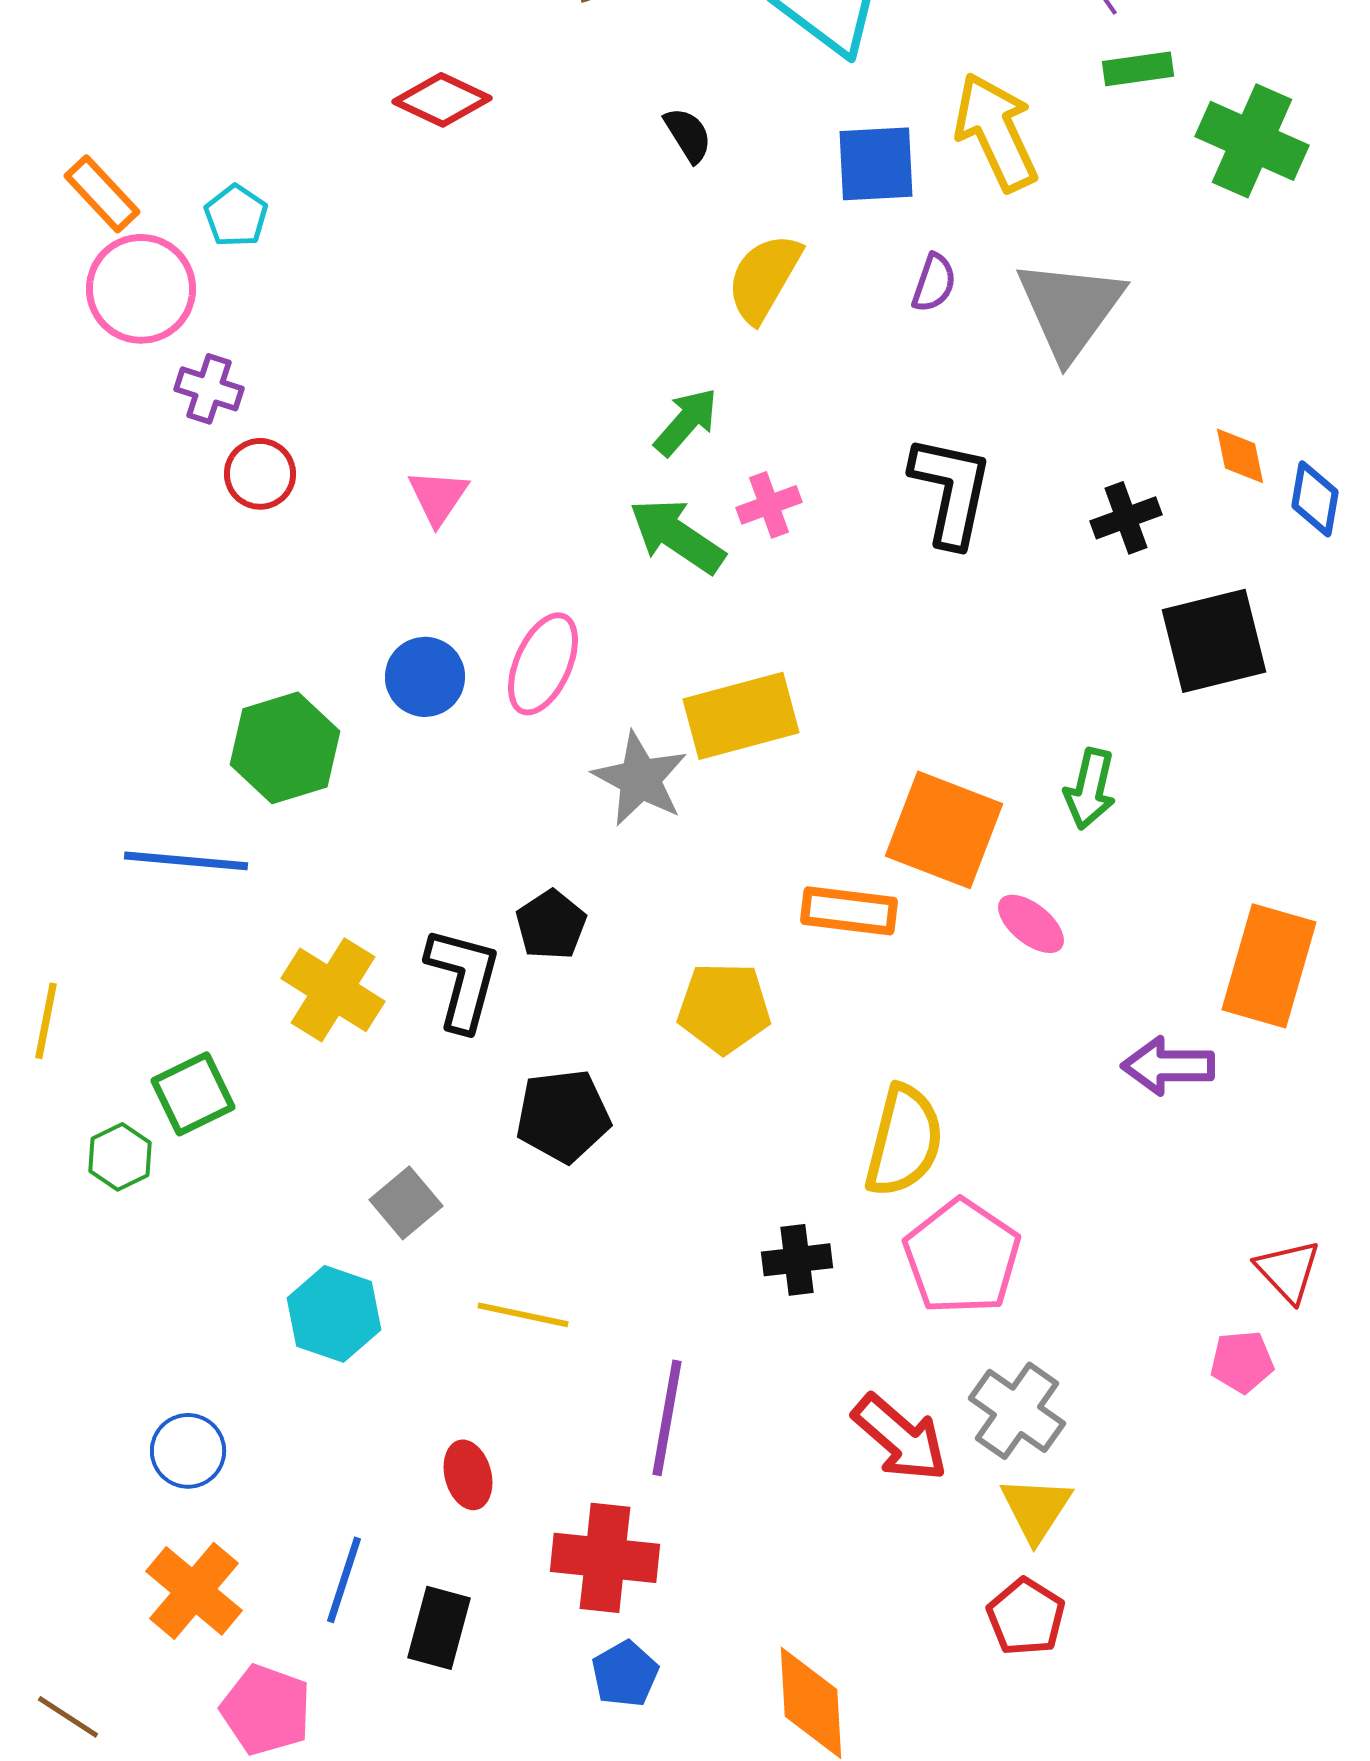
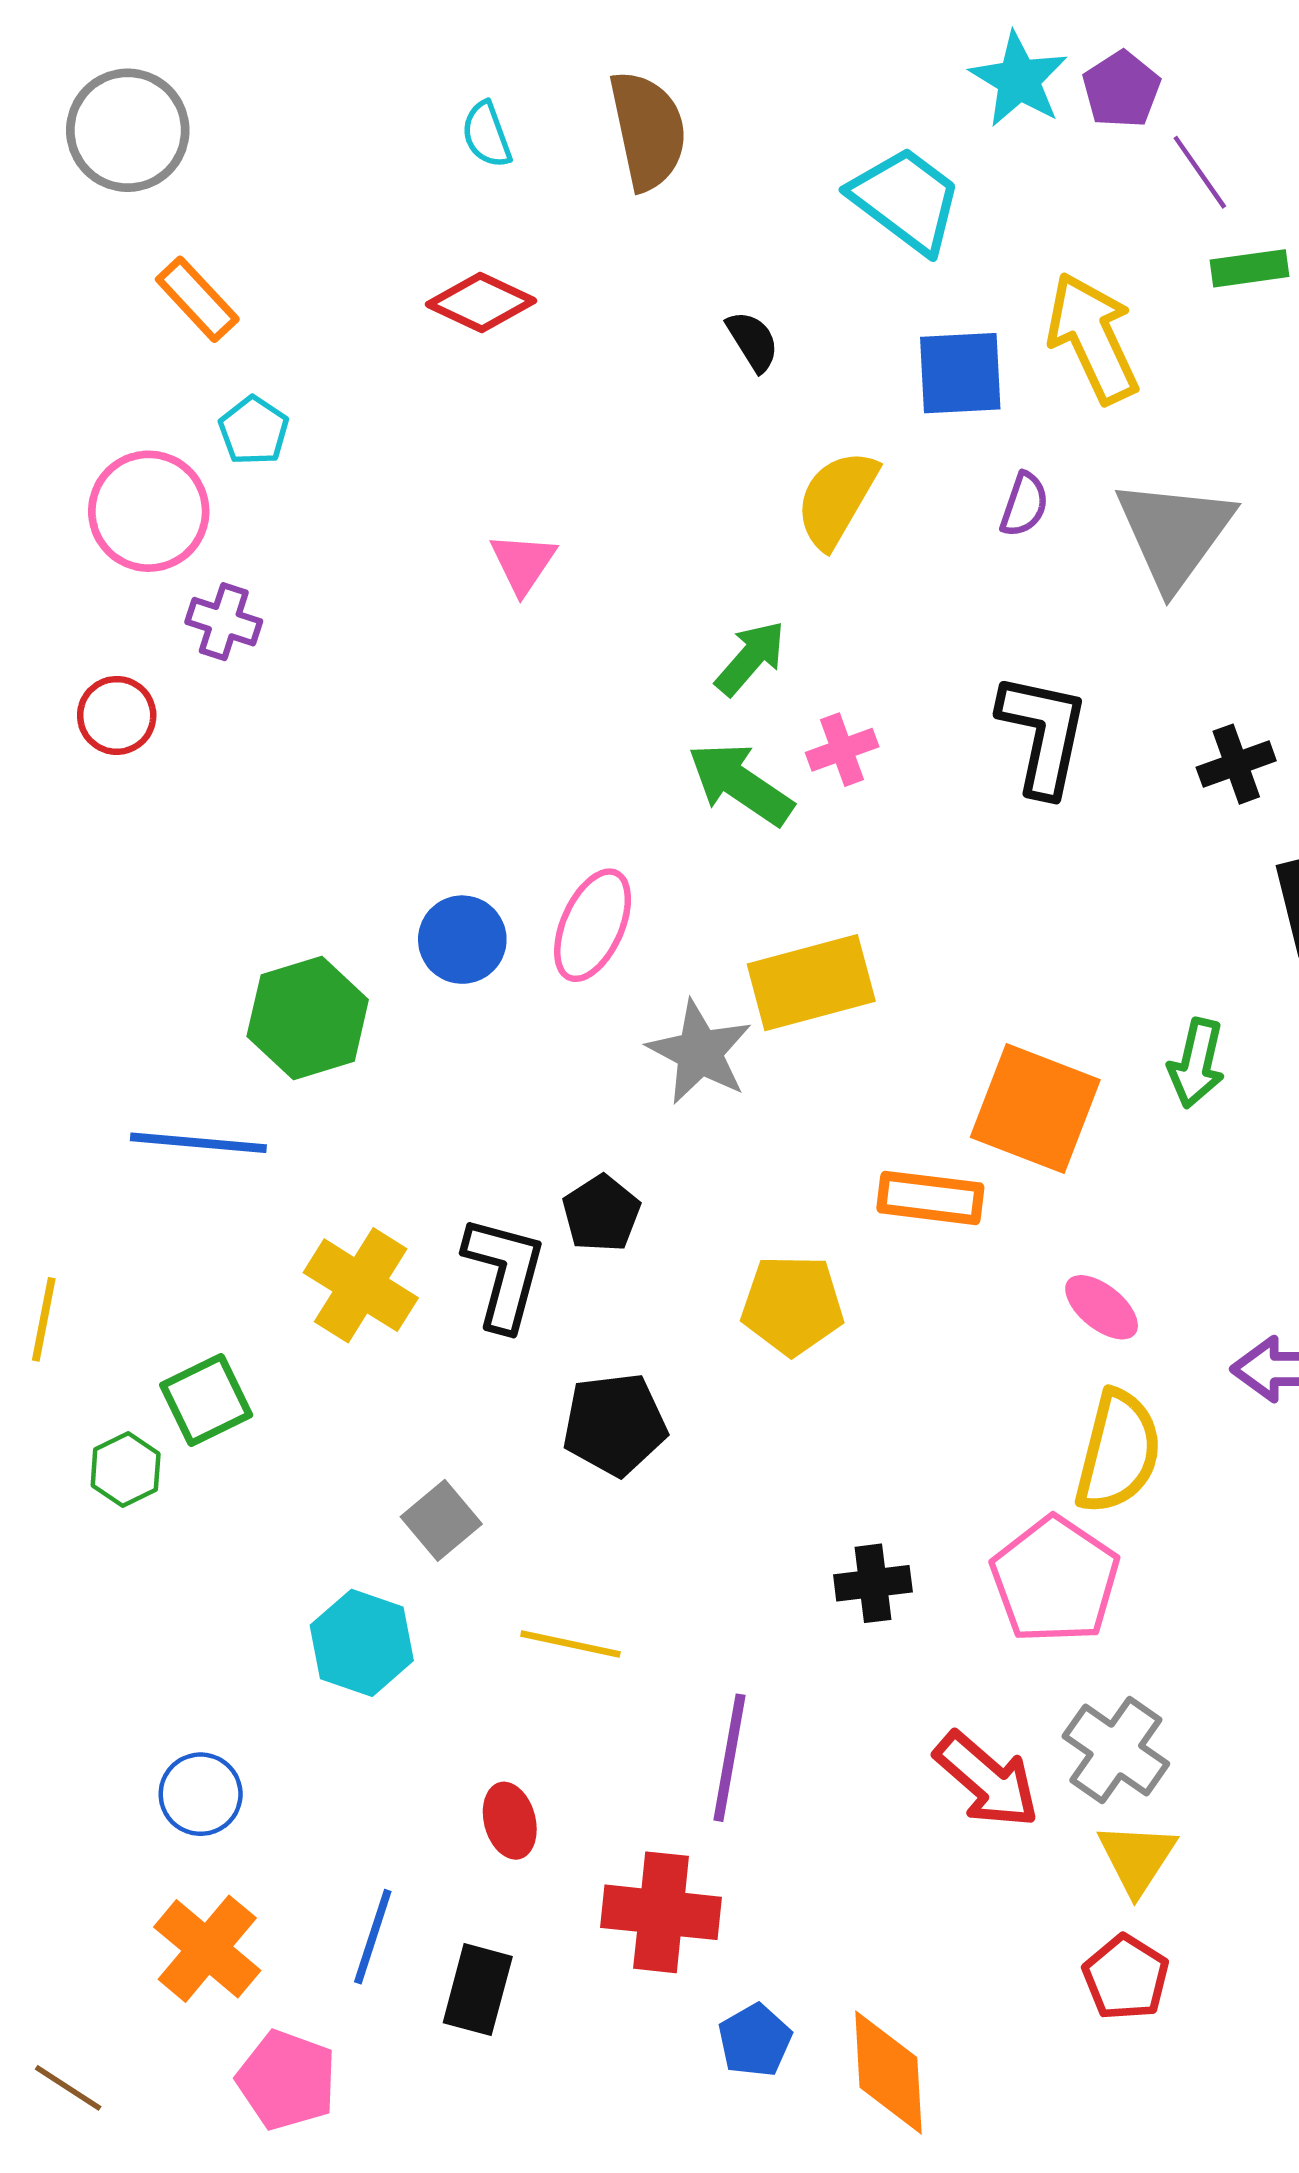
orange rectangle: (102, 194) -> (197, 299), moved
red circle: (260, 474) -> (117, 715), moved
pink triangle: (438, 497) -> (523, 563), moved
pink ellipse: (1031, 924) -> (1102, 1307), moved
yellow semicircle: (904, 1141) -> (1118, 1452), moved
blue pentagon: (625, 1674) -> (755, 2040), moved

